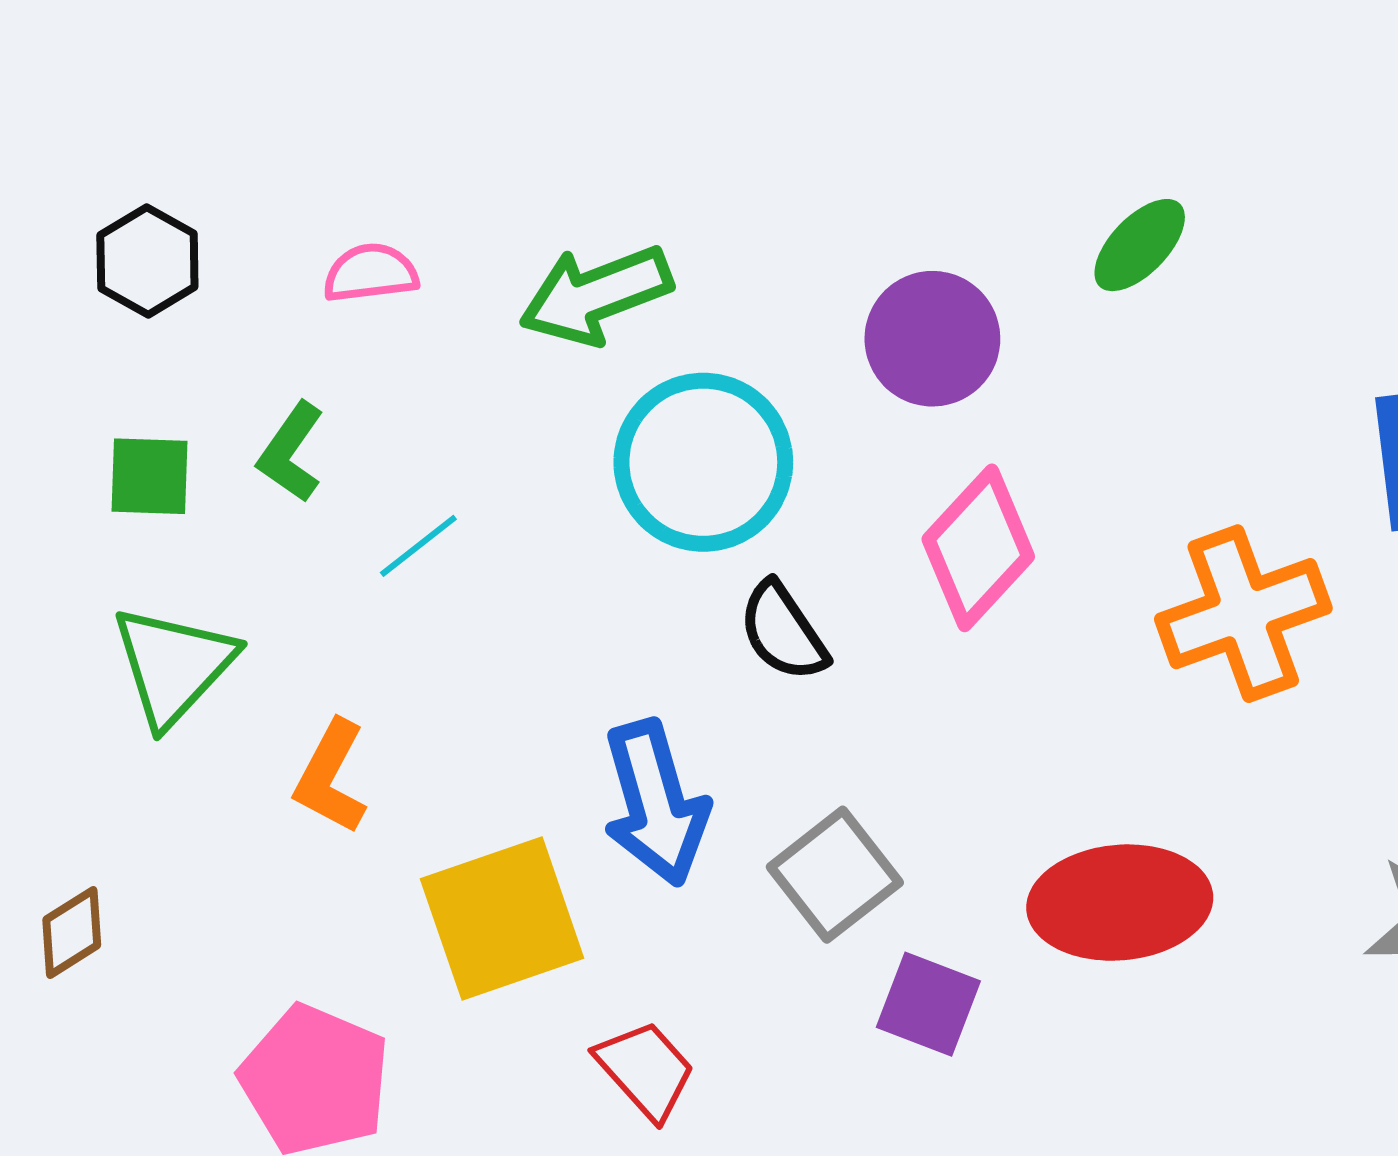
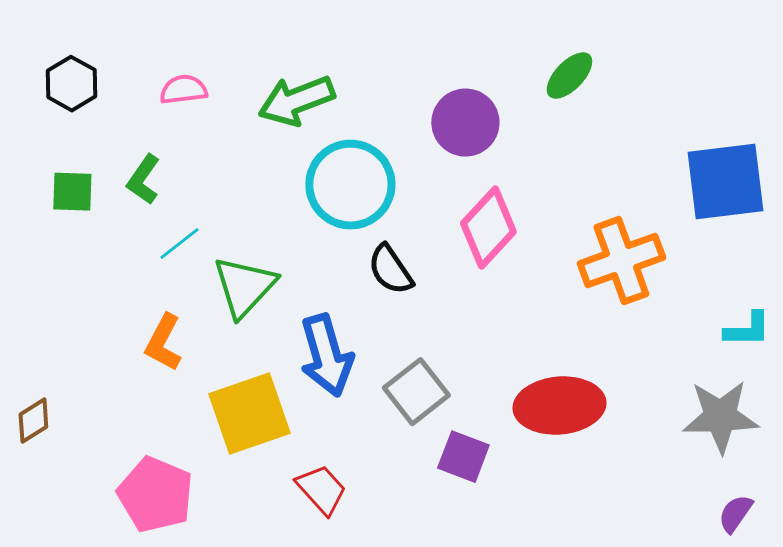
cyan line: (418, 546) -> (179, 244), moved
green triangle: (173, 665) -> (244, 287), moved

